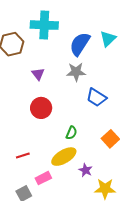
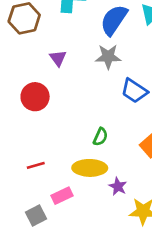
red circle: (41, 108) -> (35, 97), moved
yellow ellipse: (64, 157) -> (90, 168), turned 30

